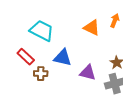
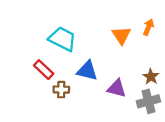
orange triangle: (92, 28) -> (121, 35), turned 30

